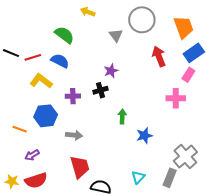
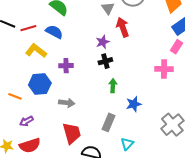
red arrow: (159, 56) -> (123, 27), moved
black cross: (100, 90) -> (105, 61), moved
gray rectangle: (170, 178) -> (108, 122), moved

